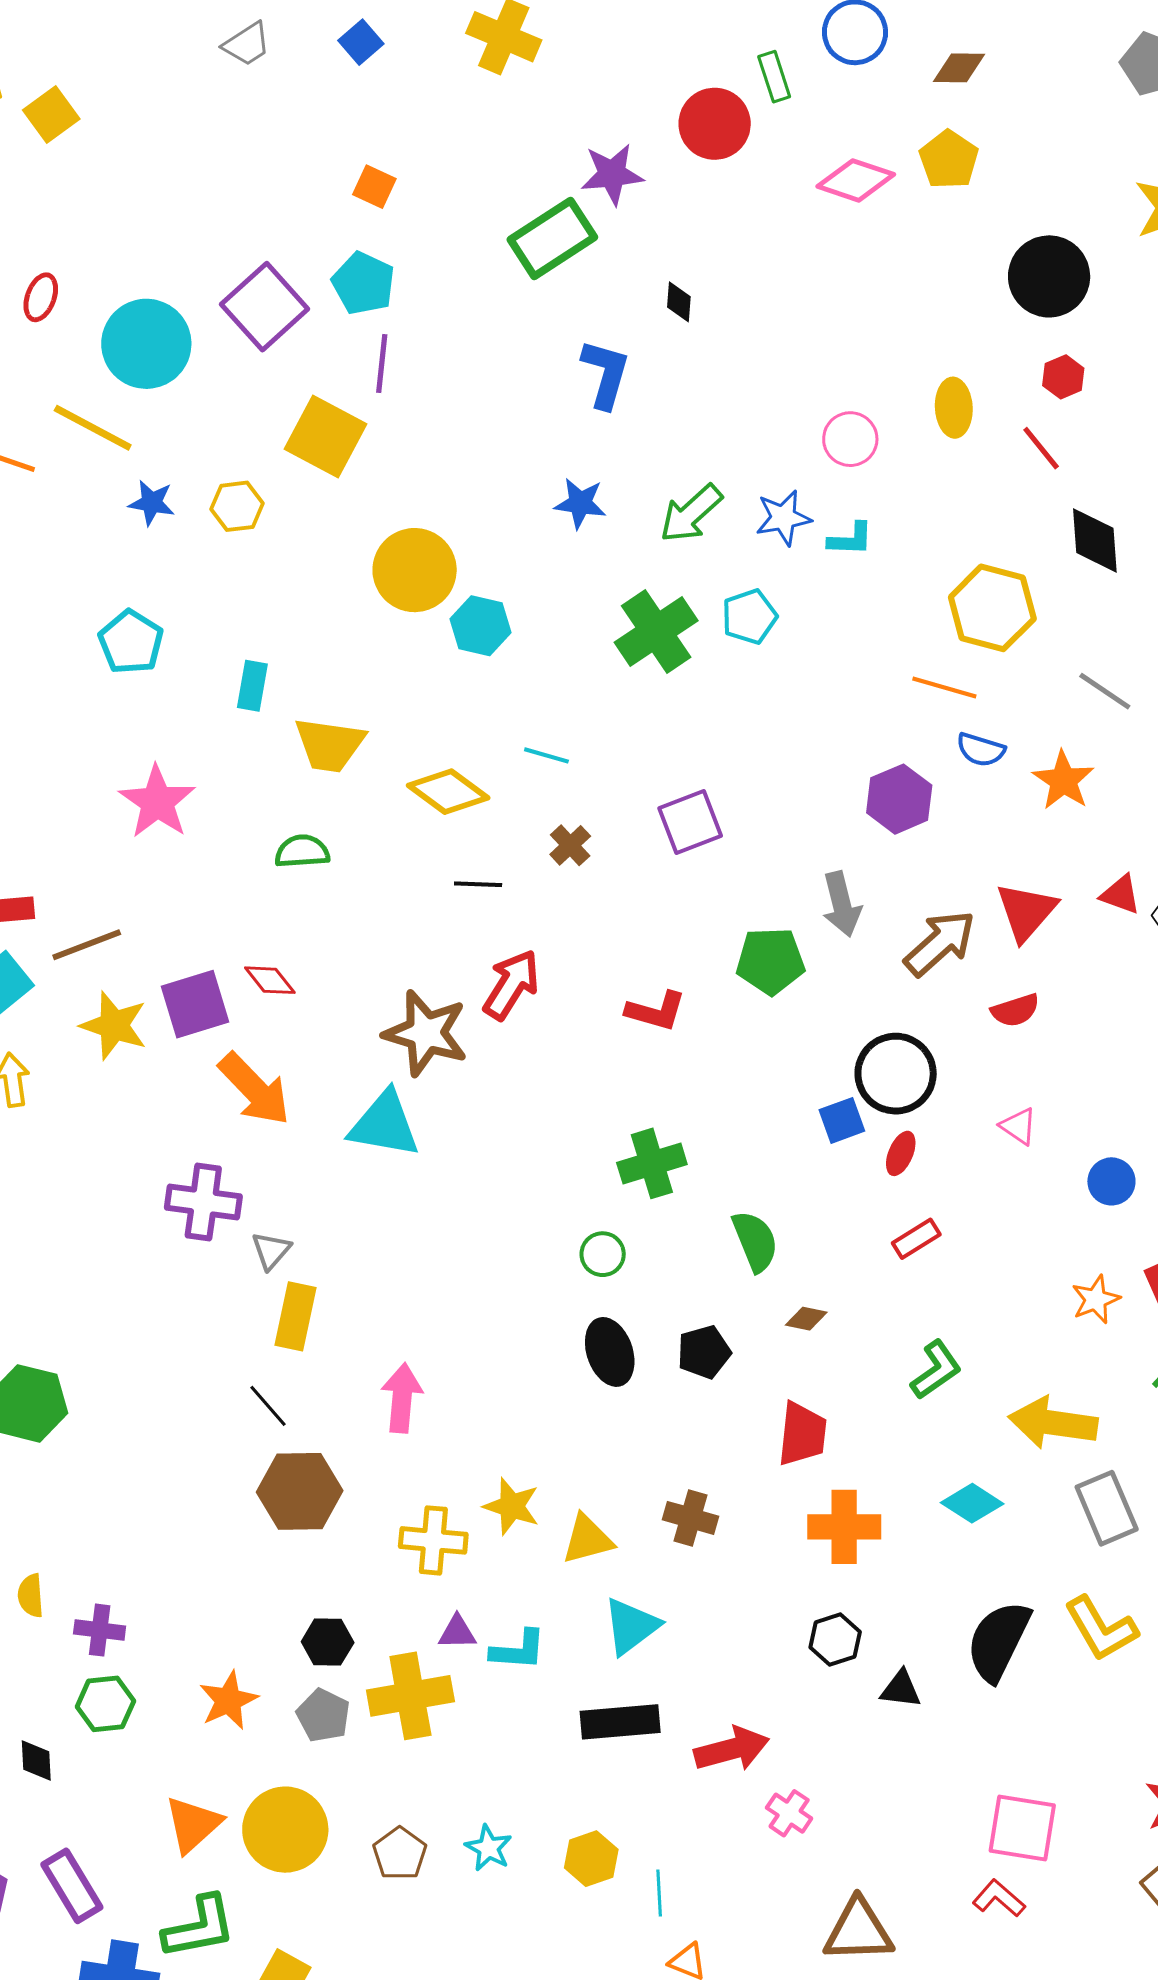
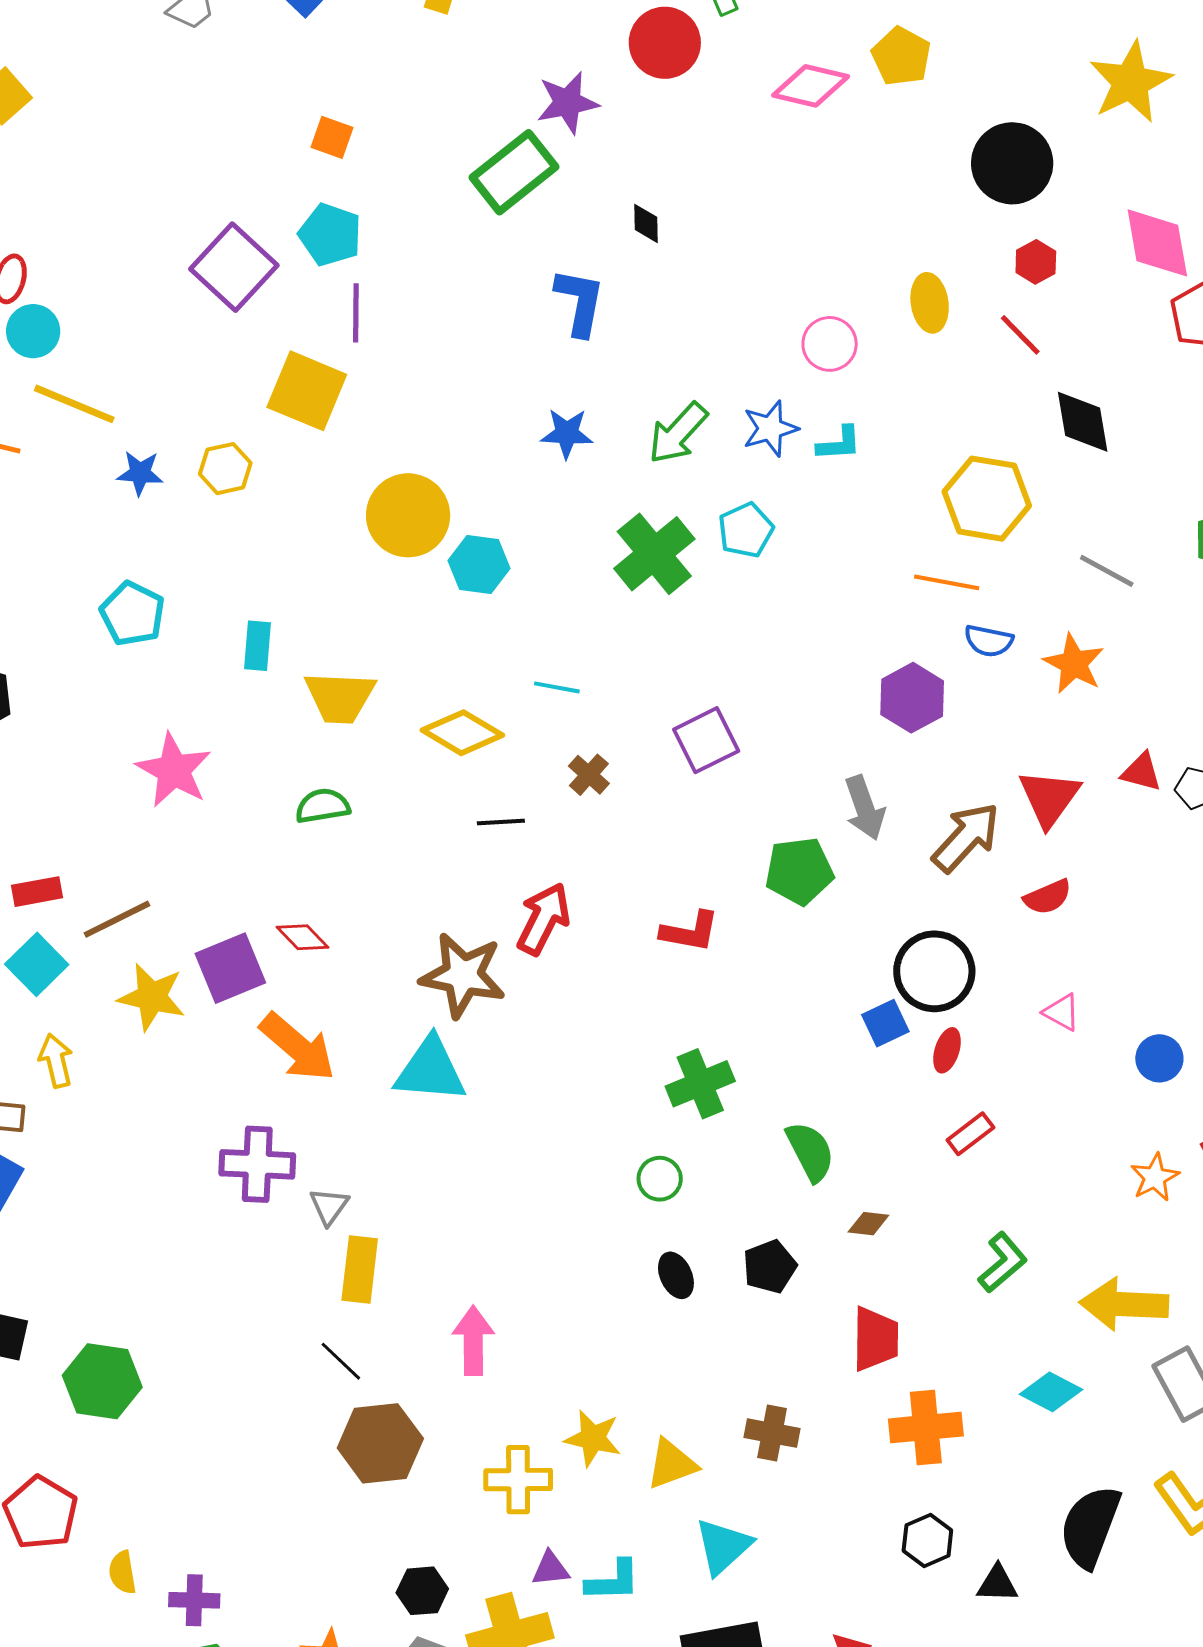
cyan circle: (146, 344) -> (33, 331), moved, size x0.6
black ellipse: (610, 1352) -> (676, 1275), size x0.7

